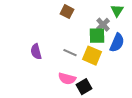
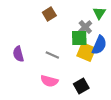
brown square: (67, 12) -> (49, 14), turned 32
yellow square: (92, 56) -> (86, 52), moved
black square: (84, 87) -> (81, 86), moved

